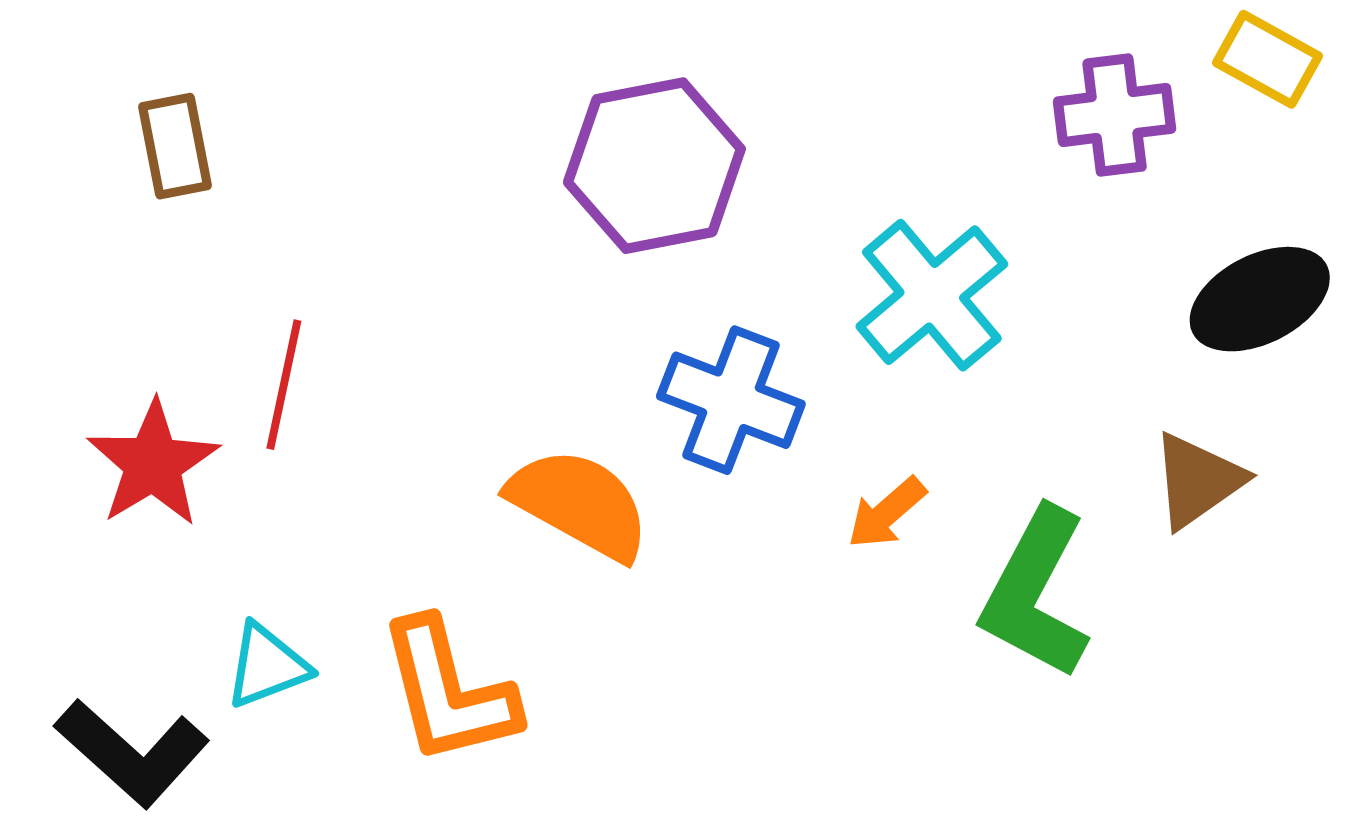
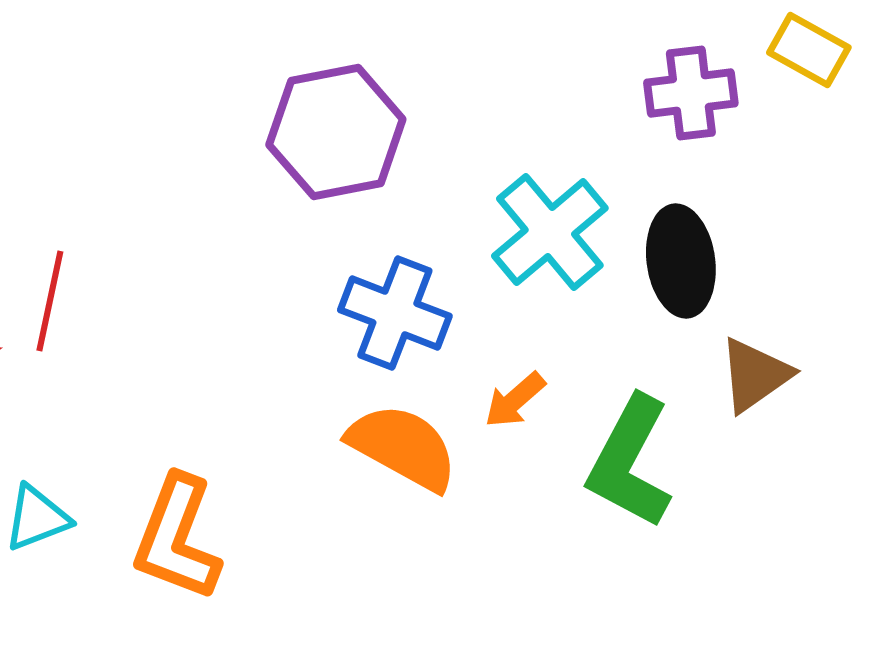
black ellipse: (1260, 299) -> (681, 261), moved, turned -71
orange semicircle: (579, 504) -> (403, 447), moved
orange L-shape: (448, 692) -> (177, 538), turned 35

